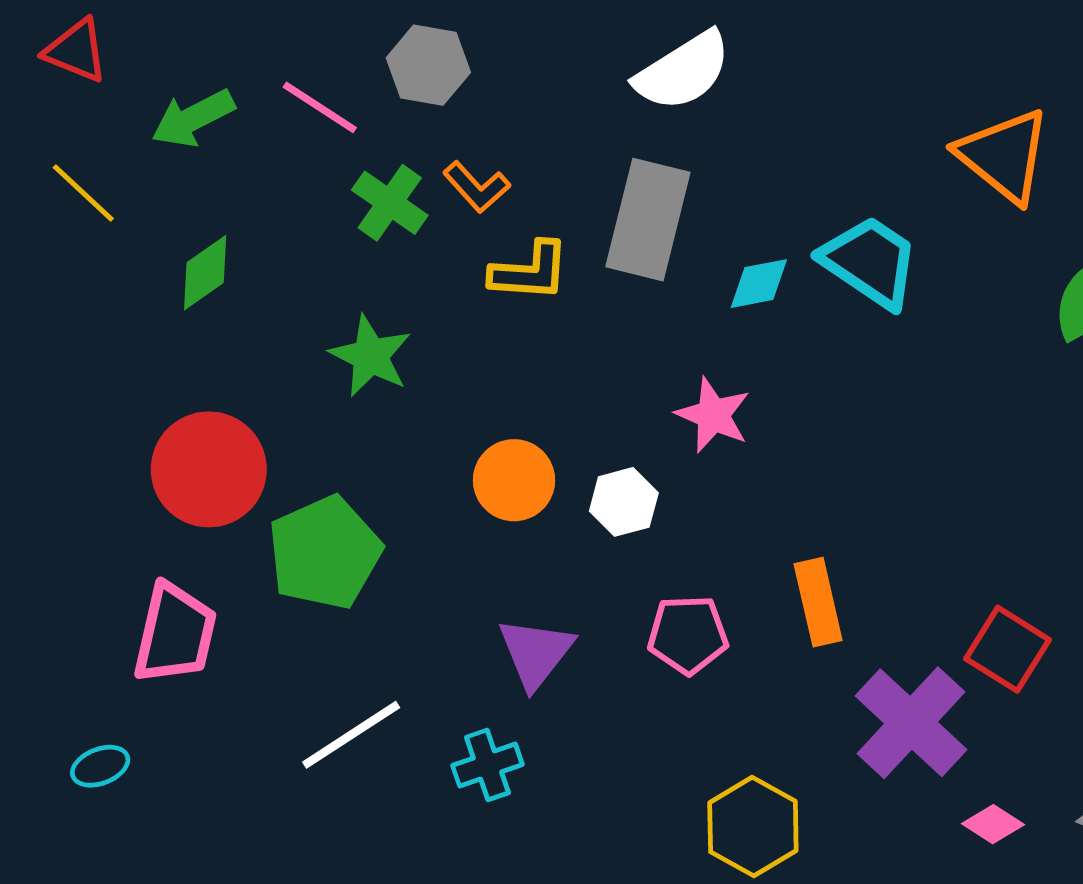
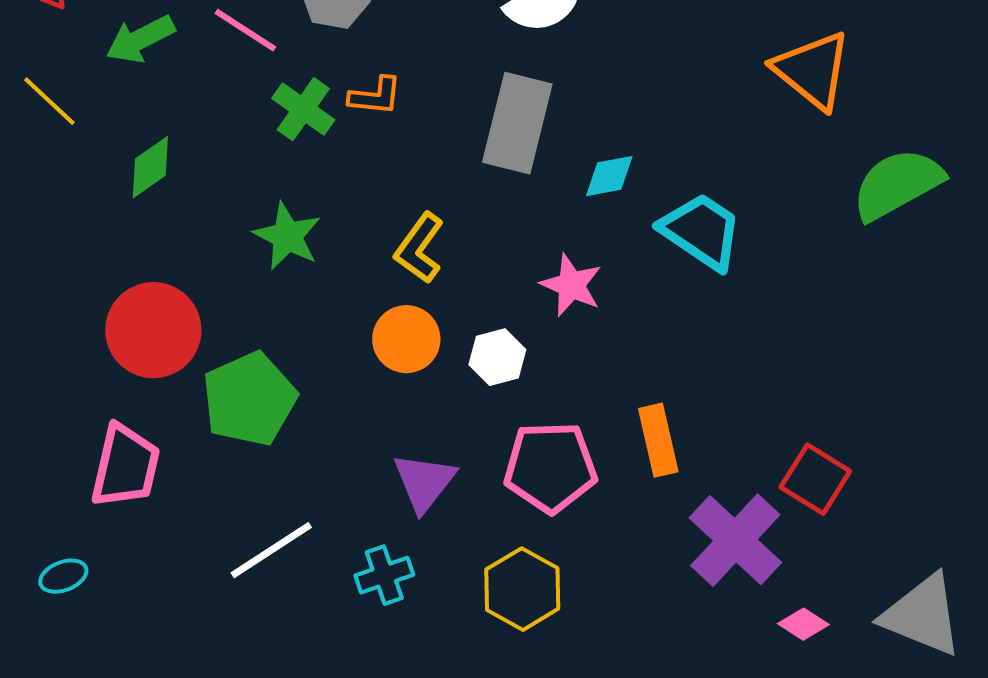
orange L-shape: (477, 187) -> (375, 96), turned -42
cyan trapezoid: (870, 262) -> (701, 231), moved
yellow L-shape: (530, 271) -> (419, 248), moved, turned 122
pink pentagon: (688, 635) -> (550, 467), size x1.4
yellow hexagon: (753, 827) -> (522, 589), moved

